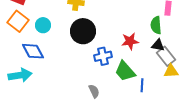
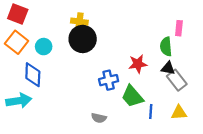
black circle: (83, 31) -> (83, 39), moved
blue diamond: (33, 51) -> (33, 75), turned 30
yellow triangle: (171, 71) -> (179, 113), moved
gray semicircle: (94, 91) -> (99, 118), turned 128

